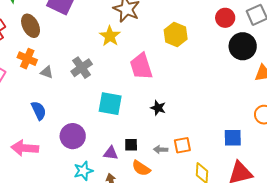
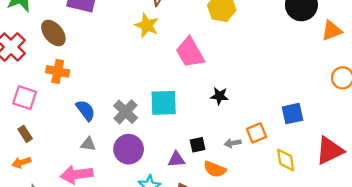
gray cross: (82, 68) -> (126, 112), moved
gray triangle: (47, 72) -> (88, 144), moved
blue semicircle: (39, 111) -> (85, 110), moved
blue square: (233, 138) -> (293, 114), moved

